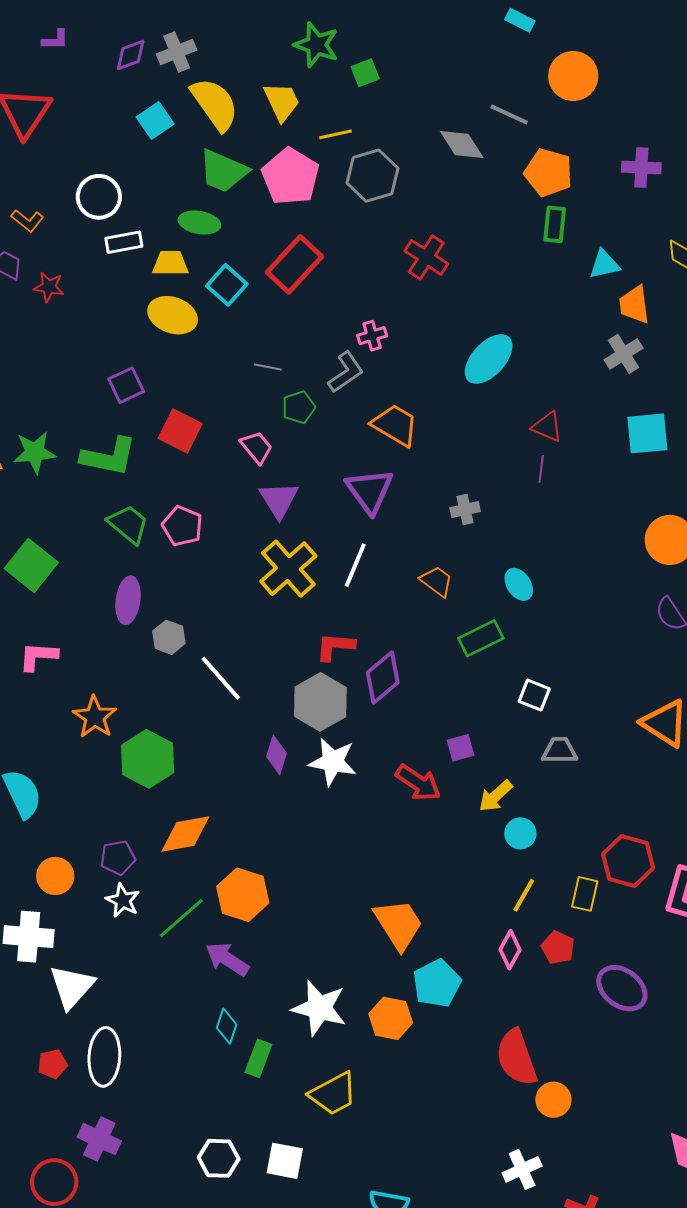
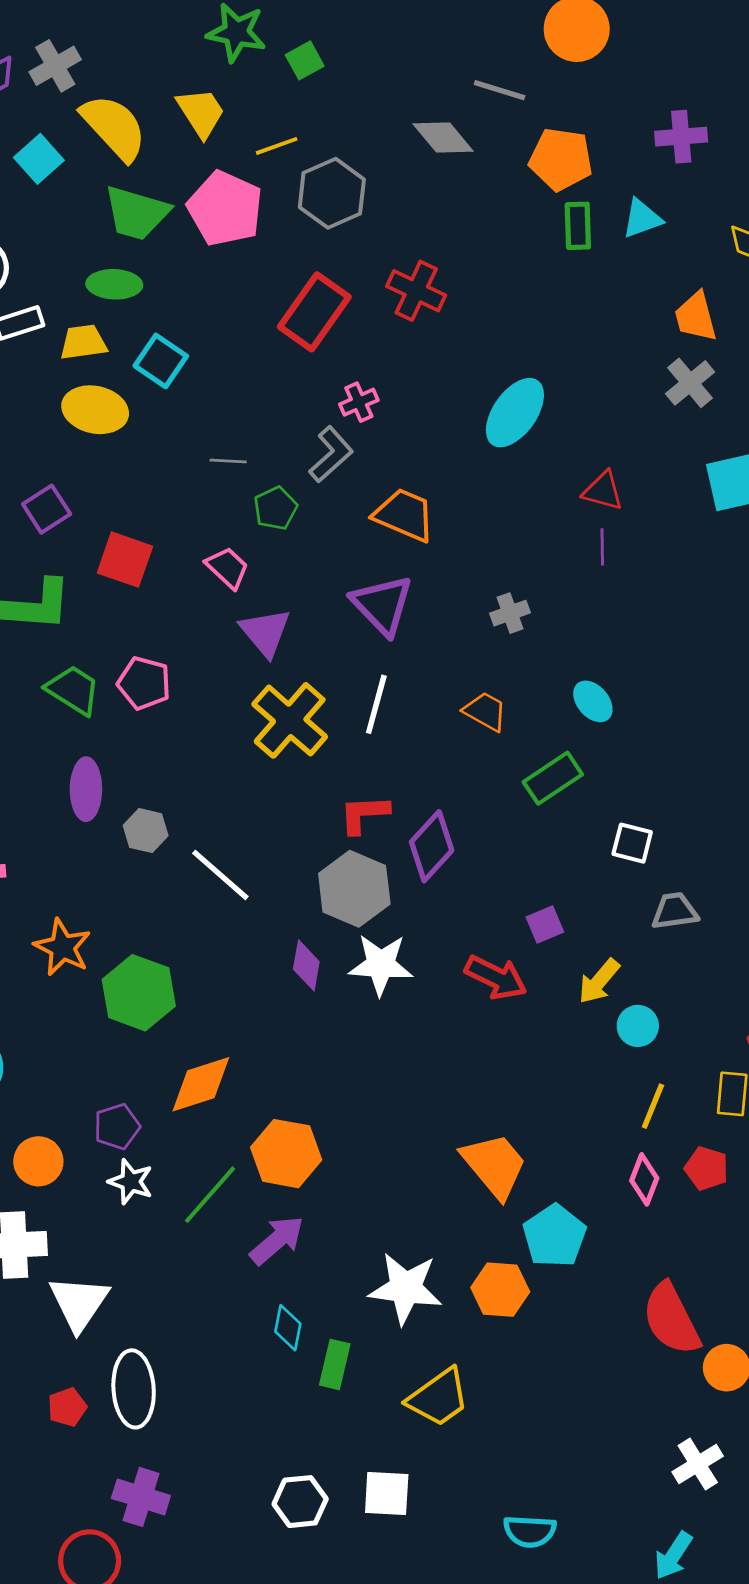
red rectangle: (294, 264) -> (314, 312), moved
cyan triangle: (605, 264) -> (642, 219), moved
purple arrow: (227, 959) -> (277, 1240), turned 114

